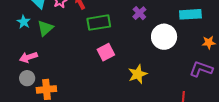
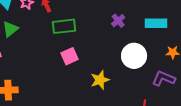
purple cross: (139, 13) -> (118, 21), moved
white circle: (164, 37) -> (134, 56), moved

